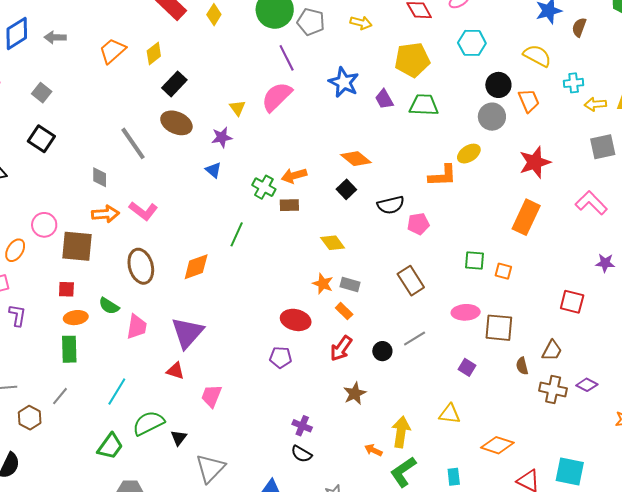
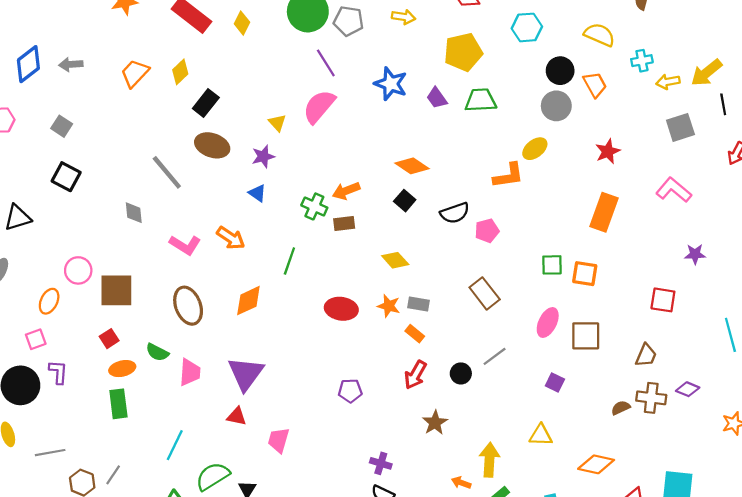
red star: (535, 162) -> (608, 151), size x0.7
orange arrow: (106, 214) -> (231, 238), moved, turned 44
orange square: (503, 271) -> (585, 274), size x1.4
red square: (66, 289) -> (109, 339), turned -30
pink ellipse: (466, 312) -> (548, 322), turned -56
red ellipse: (296, 320) -> (341, 309), moved
brown semicircle: (522, 366) -> (621, 408), moved, turned 84
gray line: (60, 396) -> (113, 475), moved

